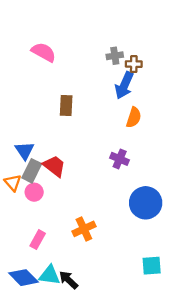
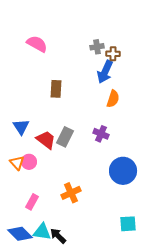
gray rectangle: (32, 171) -> (65, 137), moved
orange triangle: (13, 183) -> (17, 163), moved

